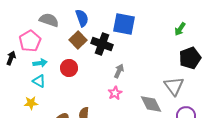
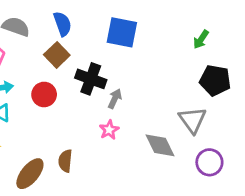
black cross: (102, 44) -> (91, 79), moved
black pentagon: (190, 58) -> (215, 80), turned 30

